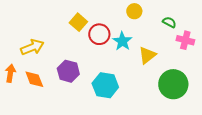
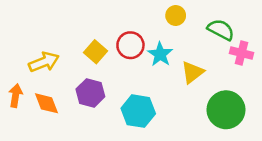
yellow square: (78, 22) -> (96, 52), moved
green semicircle: (169, 22) -> (221, 30), size x1.5

